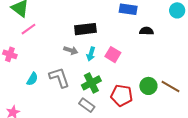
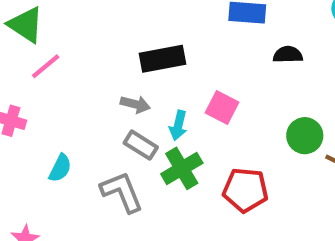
cyan arrow: (91, 54) -> (178, 125), moved
gray L-shape: (59, 78) -> (122, 192), moved
green circle: (148, 86) -> (305, 136), moved
gray rectangle: (87, 105) -> (141, 145), moved

